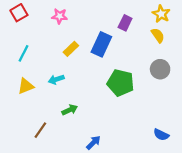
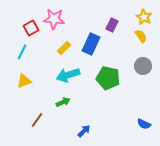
red square: (19, 13) -> (31, 28), moved
pink star: (60, 16) -> (54, 19), size x1.5
cyan arrow: (56, 79) -> (68, 75), moved, size x1.6

